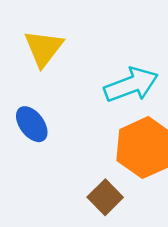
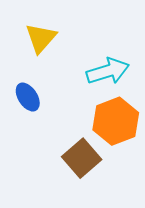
brown square: (105, 197) -> (82, 158), size x1.4

